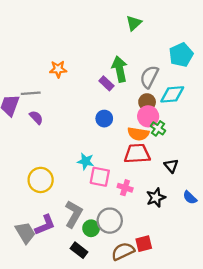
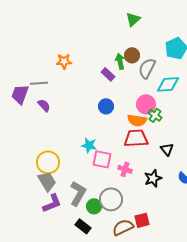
green arrow: (120, 69) -> (120, 61), size x0.7
brown circle: (147, 102) -> (132, 55), moved
gray trapezoid: (25, 233) -> (47, 181), moved

